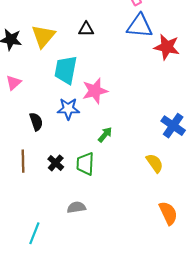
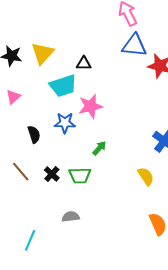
black triangle: (86, 29) -> (84, 63), moved
cyan trapezoid: (66, 70) -> (63, 86), turned -120
brown line: (23, 161) -> (21, 172), turned -40
green trapezoid: (85, 164) -> (80, 175), turned -95

